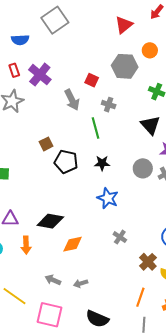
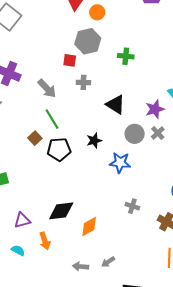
orange circle: (150, 50) -> (97, 12), moved
red square: (92, 80) -> (70, 60), moved
black triangle: (150, 125) -> (116, 105), moved
green line: (96, 128) -> (52, 119), moved
blue star: (108, 198) -> (120, 163), moved

